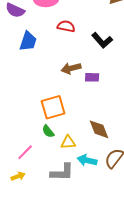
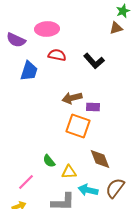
red semicircle: (66, 26) -> (57, 55), moved
black L-shape: (102, 40) -> (94, 61), moved
orange square: (53, 107) -> (78, 126), moved, turned 35

